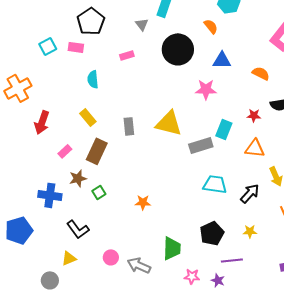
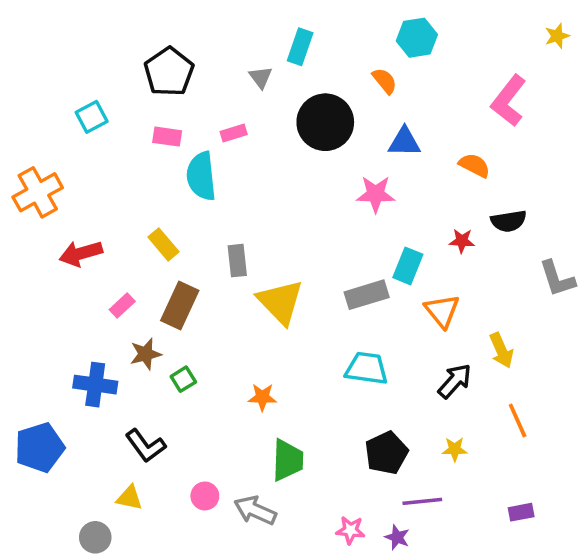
pink rectangle: (76, 47) -> (167, 137), moved
cyan semicircle: (93, 79) -> (201, 176), moved, size x1.5
red arrow: (42, 122) -> (81, 253), turned 55
yellow triangle: (169, 123) -> (280, 302), moved, turned 32
orange triangle: (255, 148) -> (442, 311), moved, turned 45
cyan trapezoid: (215, 184) -> (367, 368), moved
green trapezoid: (172, 248) -> (288, 460), moved
yellow triangle: (69, 258) -> (129, 498), turned 35

